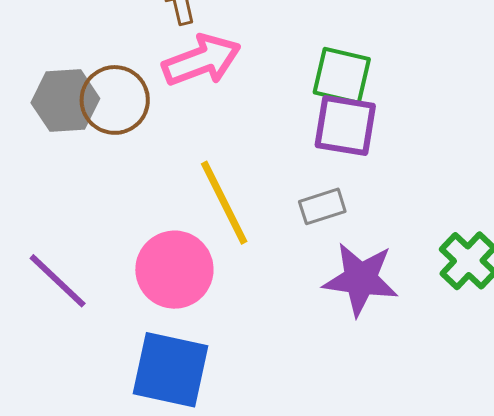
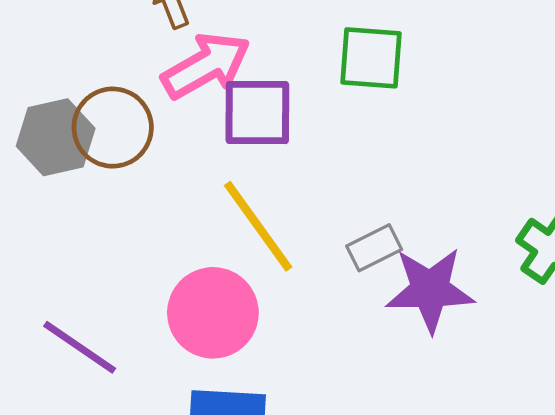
purple square: (345, 125) -> (257, 112), moved
gray rectangle: (322, 206) -> (374, 248), moved

